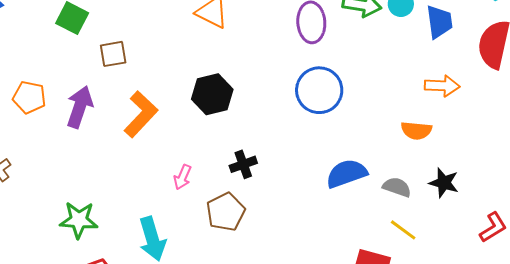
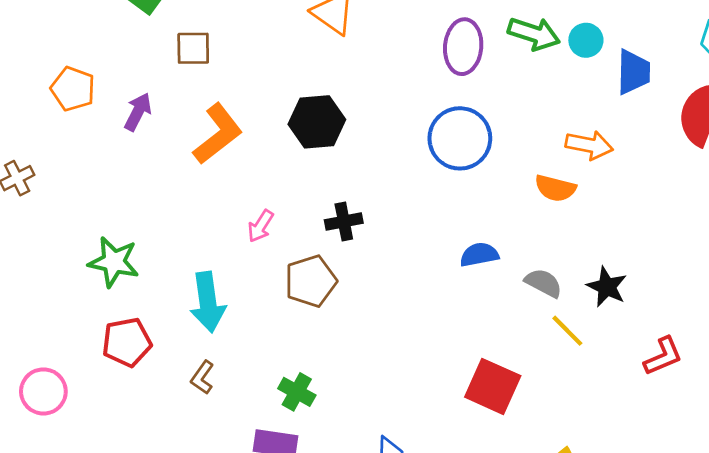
orange arrow: (442, 86) -> (589, 145), moved
purple arrow: (80, 107) -> (138, 112), size x0.7
orange semicircle: (416, 131) -> (555, 188), moved
blue semicircle: (347, 173) -> (479, 255), size x0.7
yellow line: (403, 230) -> (567, 331), moved

